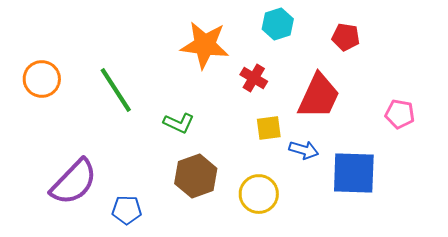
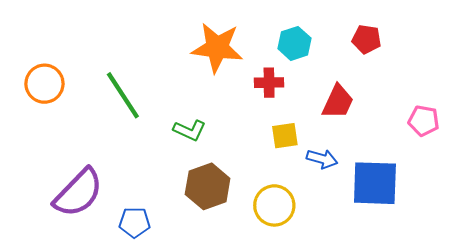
cyan hexagon: (278, 24) -> (294, 43), moved
red cross: (254, 78) -> (269, 83), turned -32
red trapezoid: (319, 96) -> (338, 102), size x0.7

